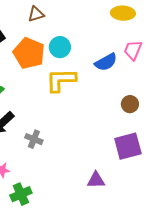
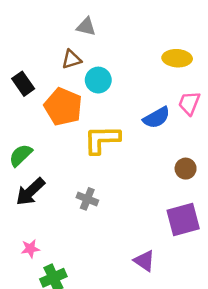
cyan circle: (60, 47) -> (98, 80), moved
gray cross: (34, 139) -> (87, 199), moved
purple triangle: (96, 180) -> (144, 261), turned 36

